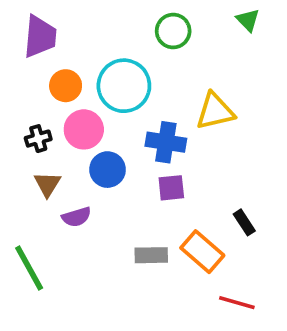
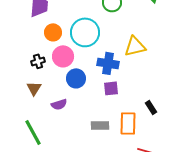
brown triangle: (47, 184) -> (34, 88), moved
orange rectangle: (202, 252) -> (128, 123), turned 50

